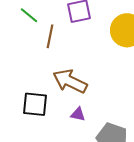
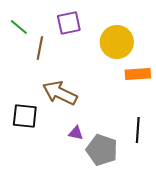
purple triangle: (78, 114) -> (76, 133), moved

